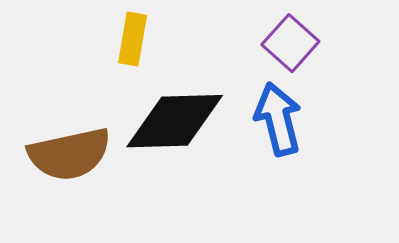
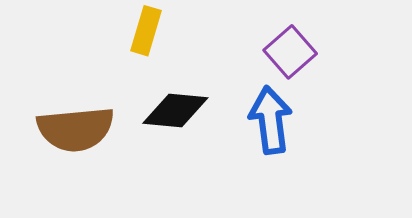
black diamond: (175, 121) -> (175, 111), size x0.7

